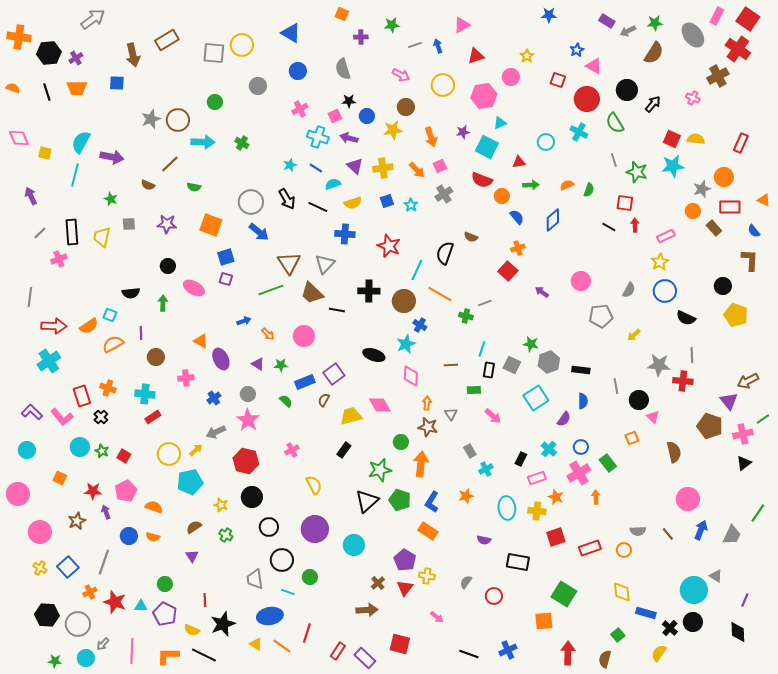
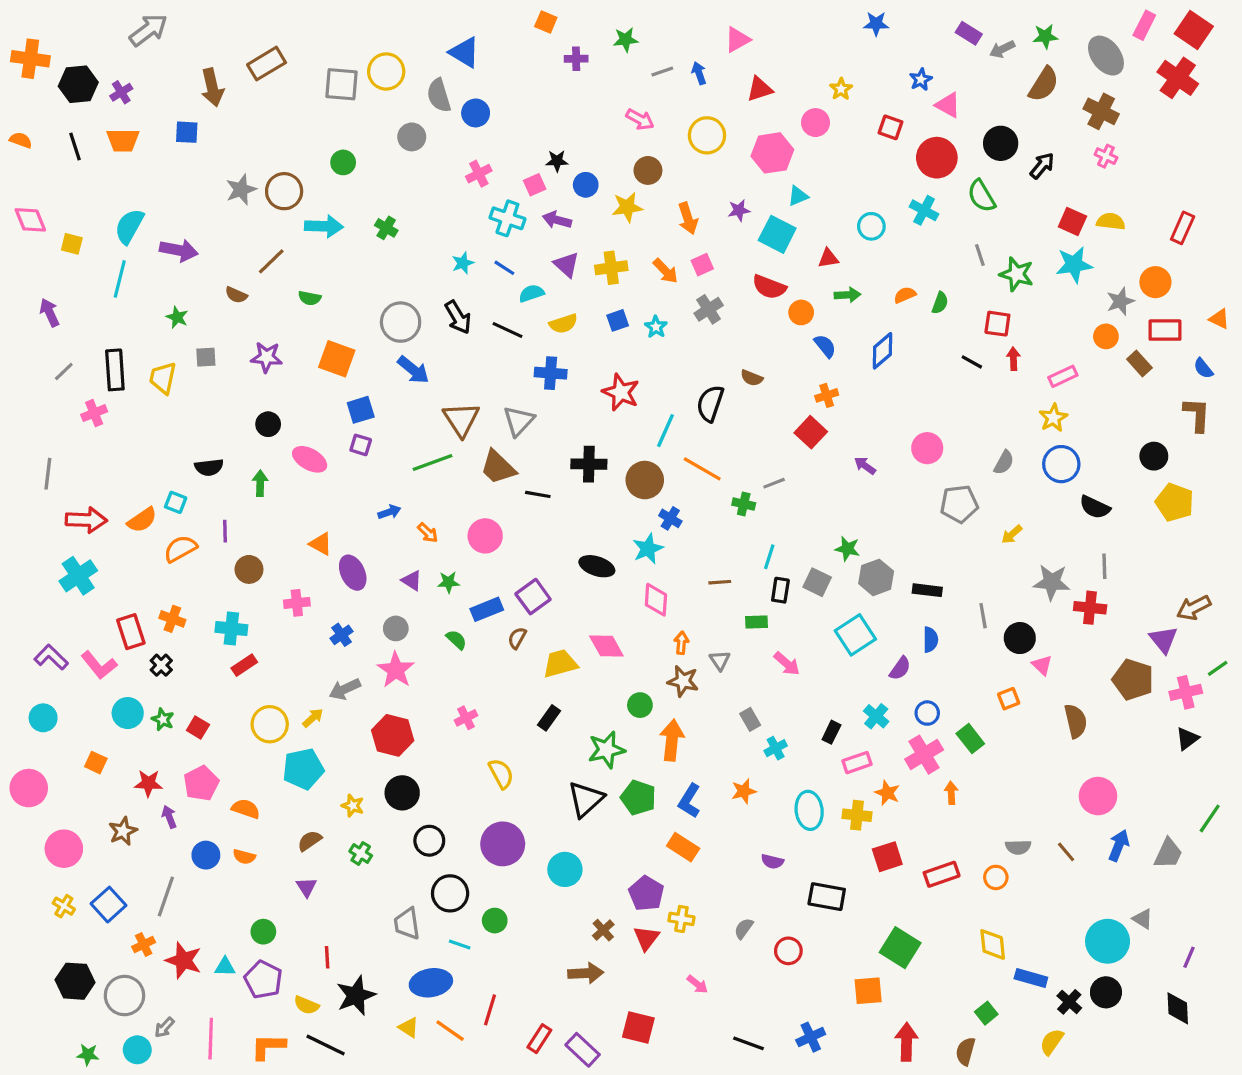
gray semicircle: (343, 69) -> (439, 95), moved
brown cross: (718, 76) -> (1101, 111), moved, turned -35

